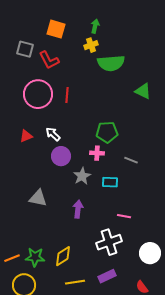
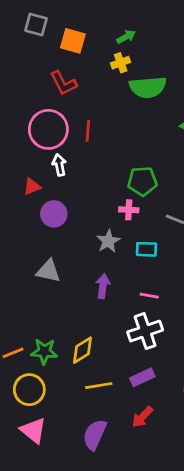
green arrow: (95, 26) -> (126, 37), turned 48
gray square: (25, 49) -> (36, 25), moved
white arrow: (53, 134) -> (59, 165), moved, turned 35
purple circle: (61, 156) -> (54, 214), moved
pink line: (124, 216) -> (149, 296), moved

